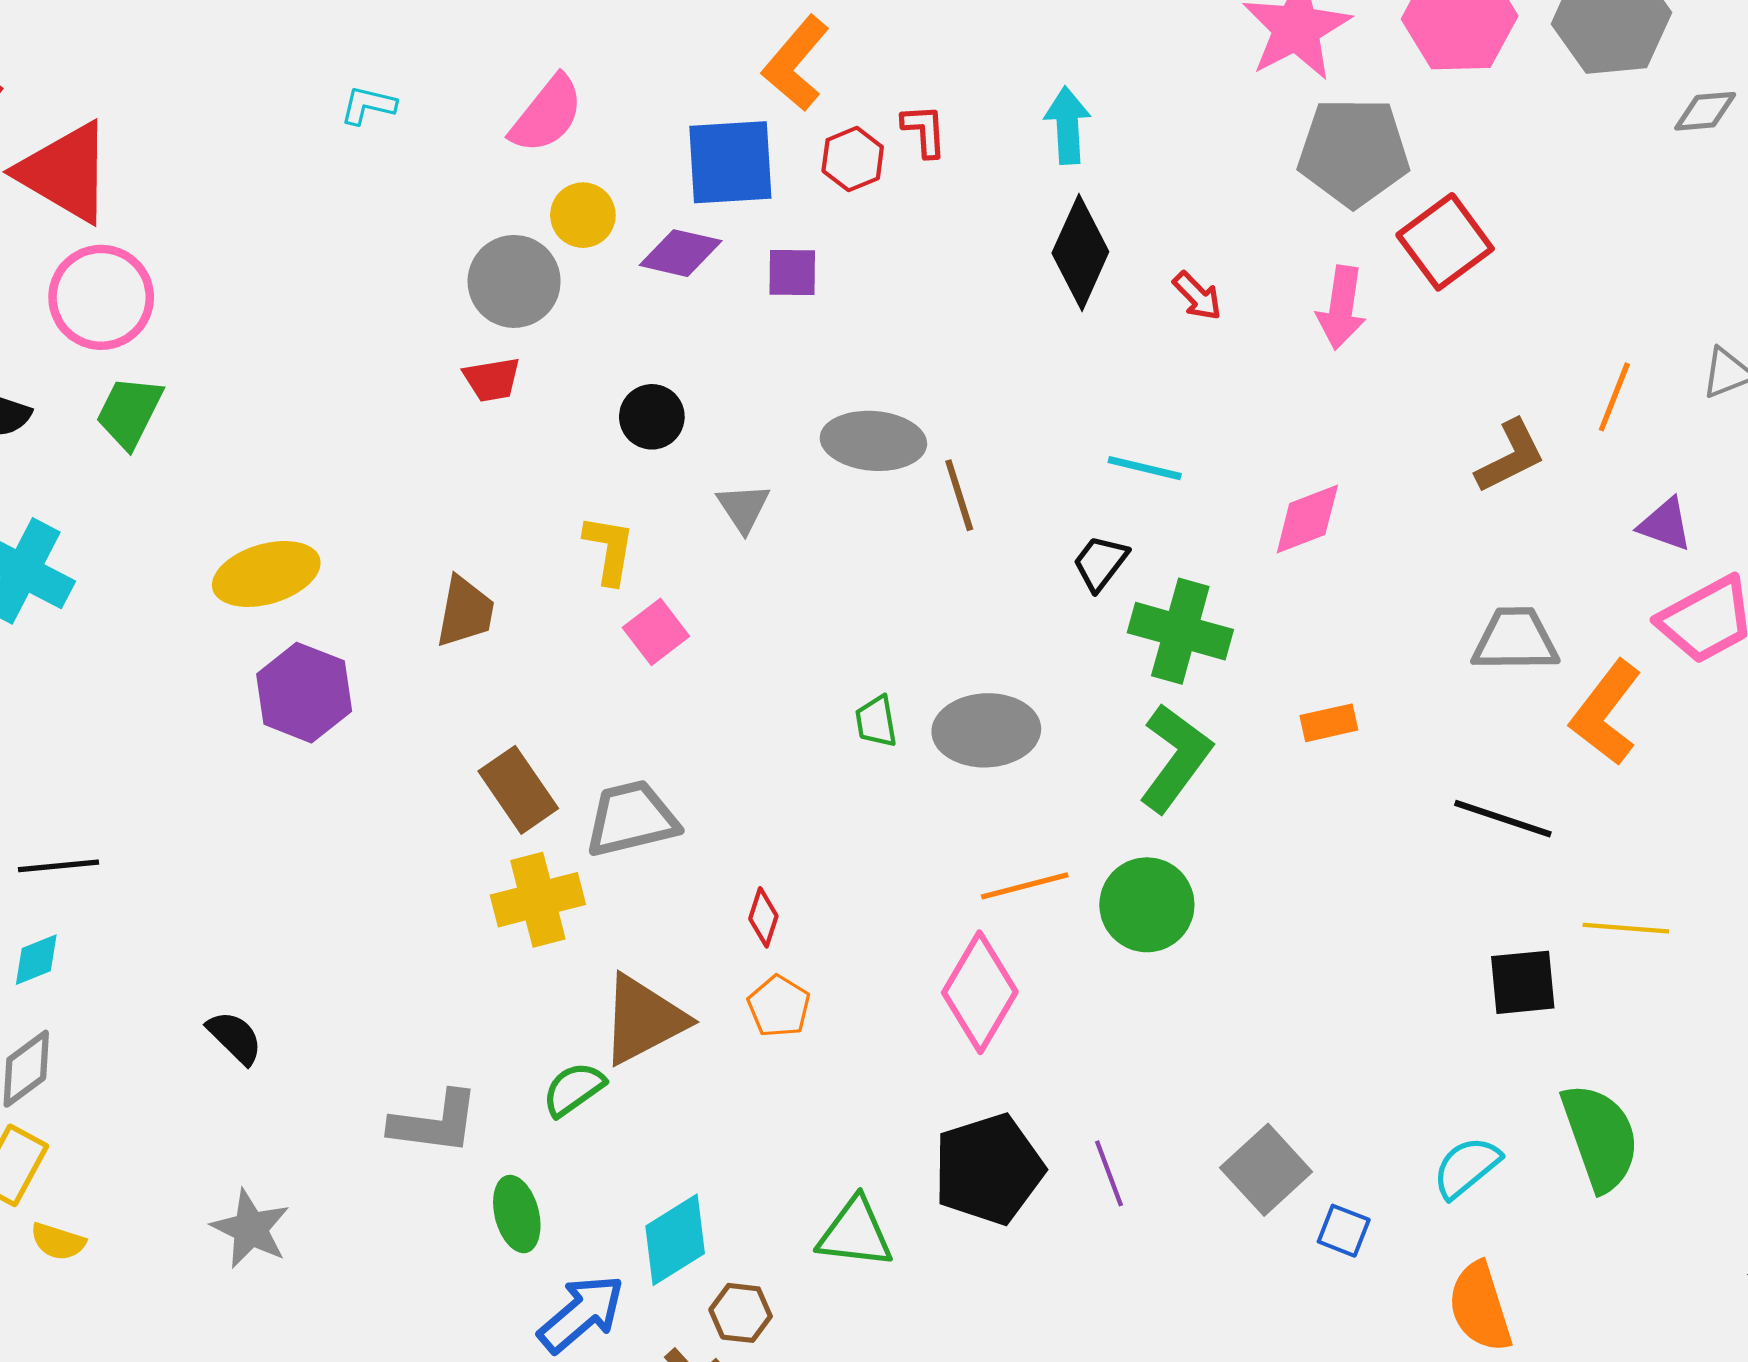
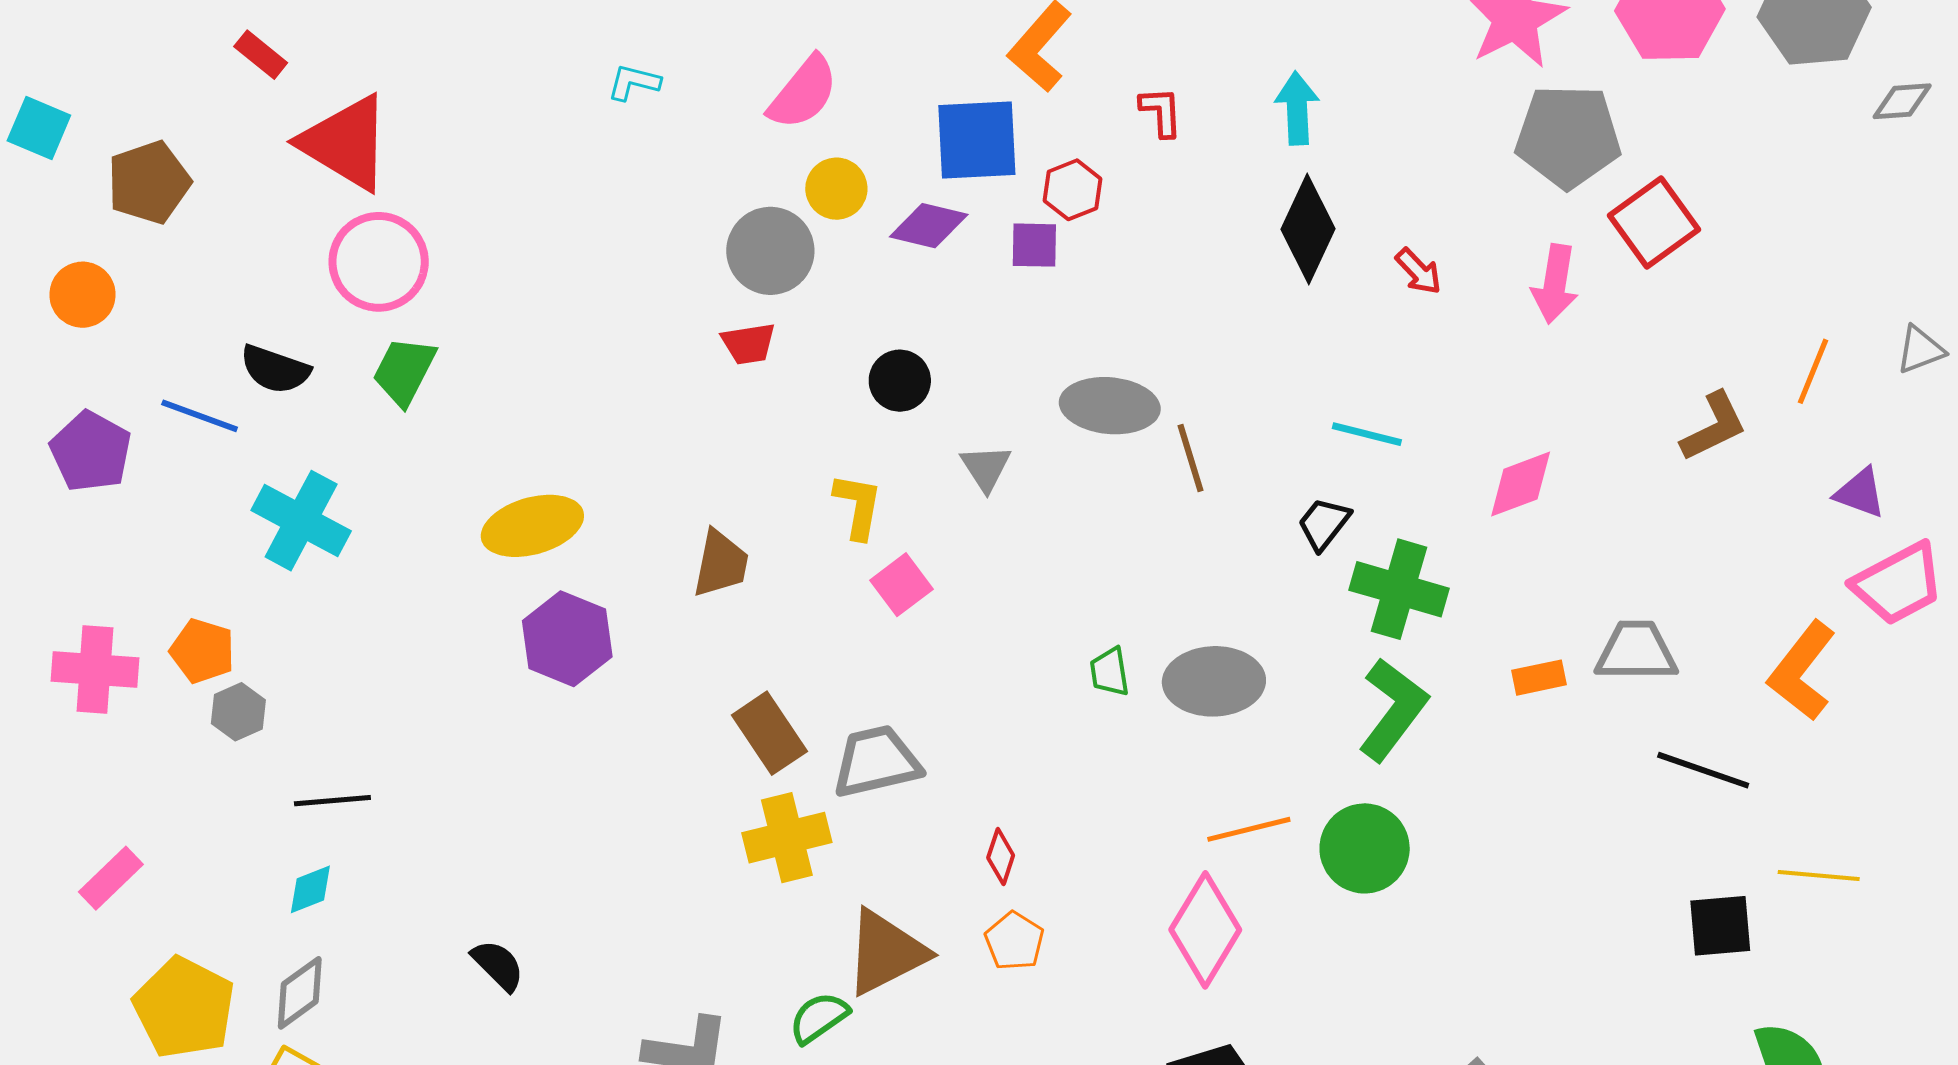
red hexagon: (853, 159) -> (1073, 190), moved
gray trapezoid: (1515, 640) -> (1636, 651), moved

